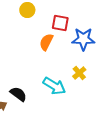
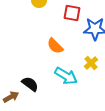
orange semicircle: (46, 42) -> (55, 46), moved, turned -72

